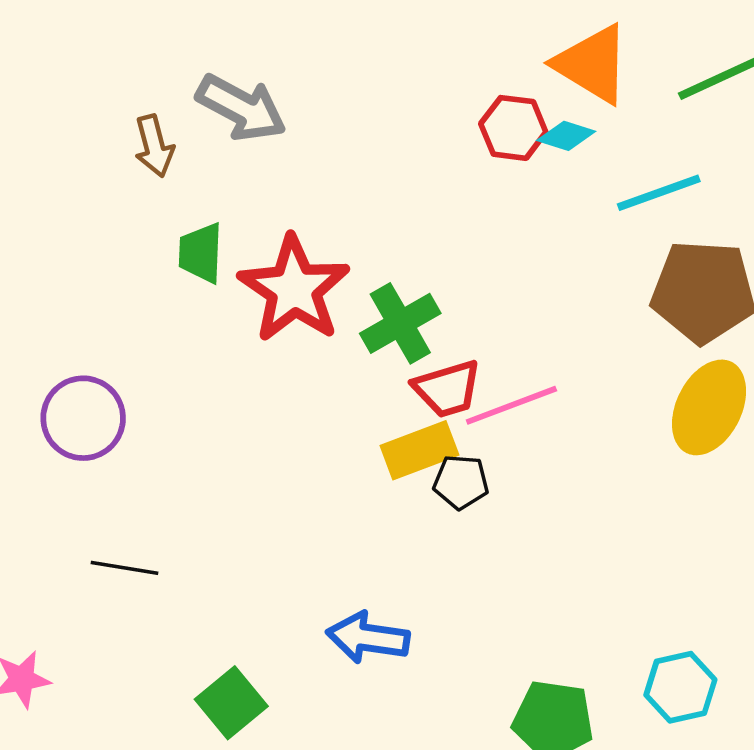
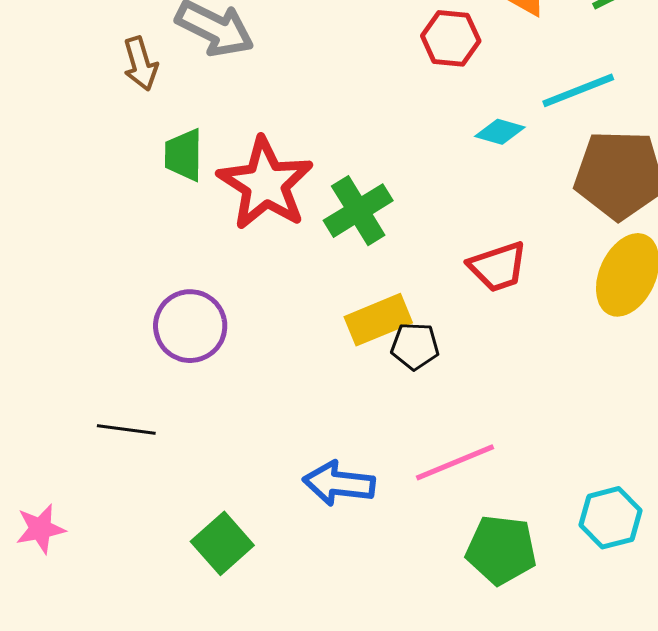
cyan diamond: (566, 136) -> (500, 132), moved
red trapezoid: (447, 389) -> (498, 267), moved
pink line: (511, 405) -> (455, 462), moved
purple circle: (83, 418) -> (190, 326), moved

